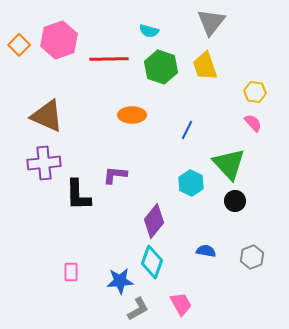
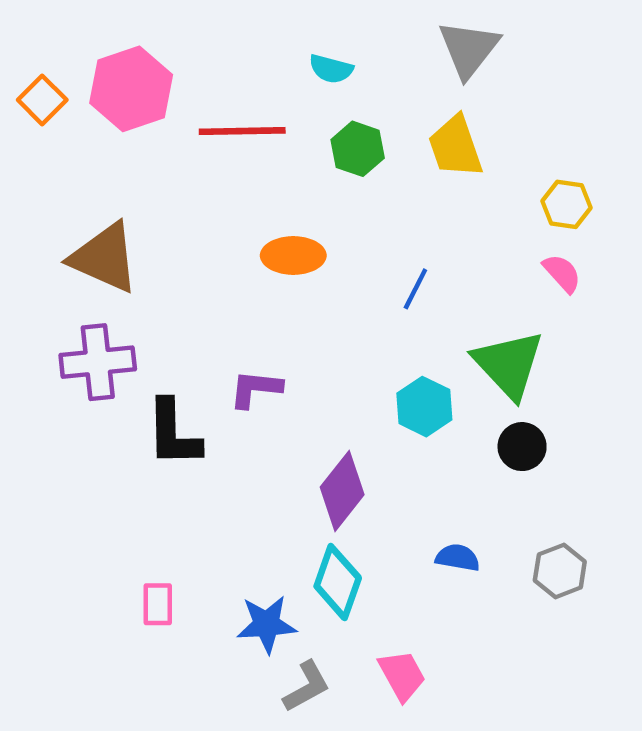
green hexagon: (161, 67) -> (358, 149), size x0.7

